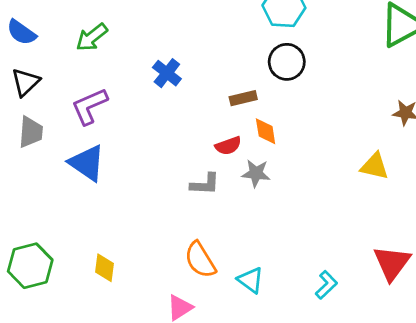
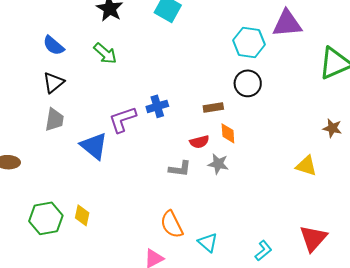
green arrow: (92, 37) -> (105, 53), turned -105
blue cross: (167, 73) -> (157, 106), moved, turned 30
purple L-shape: (89, 106) -> (123, 119), moved
yellow diamond: (105, 268) -> (82, 215), moved

